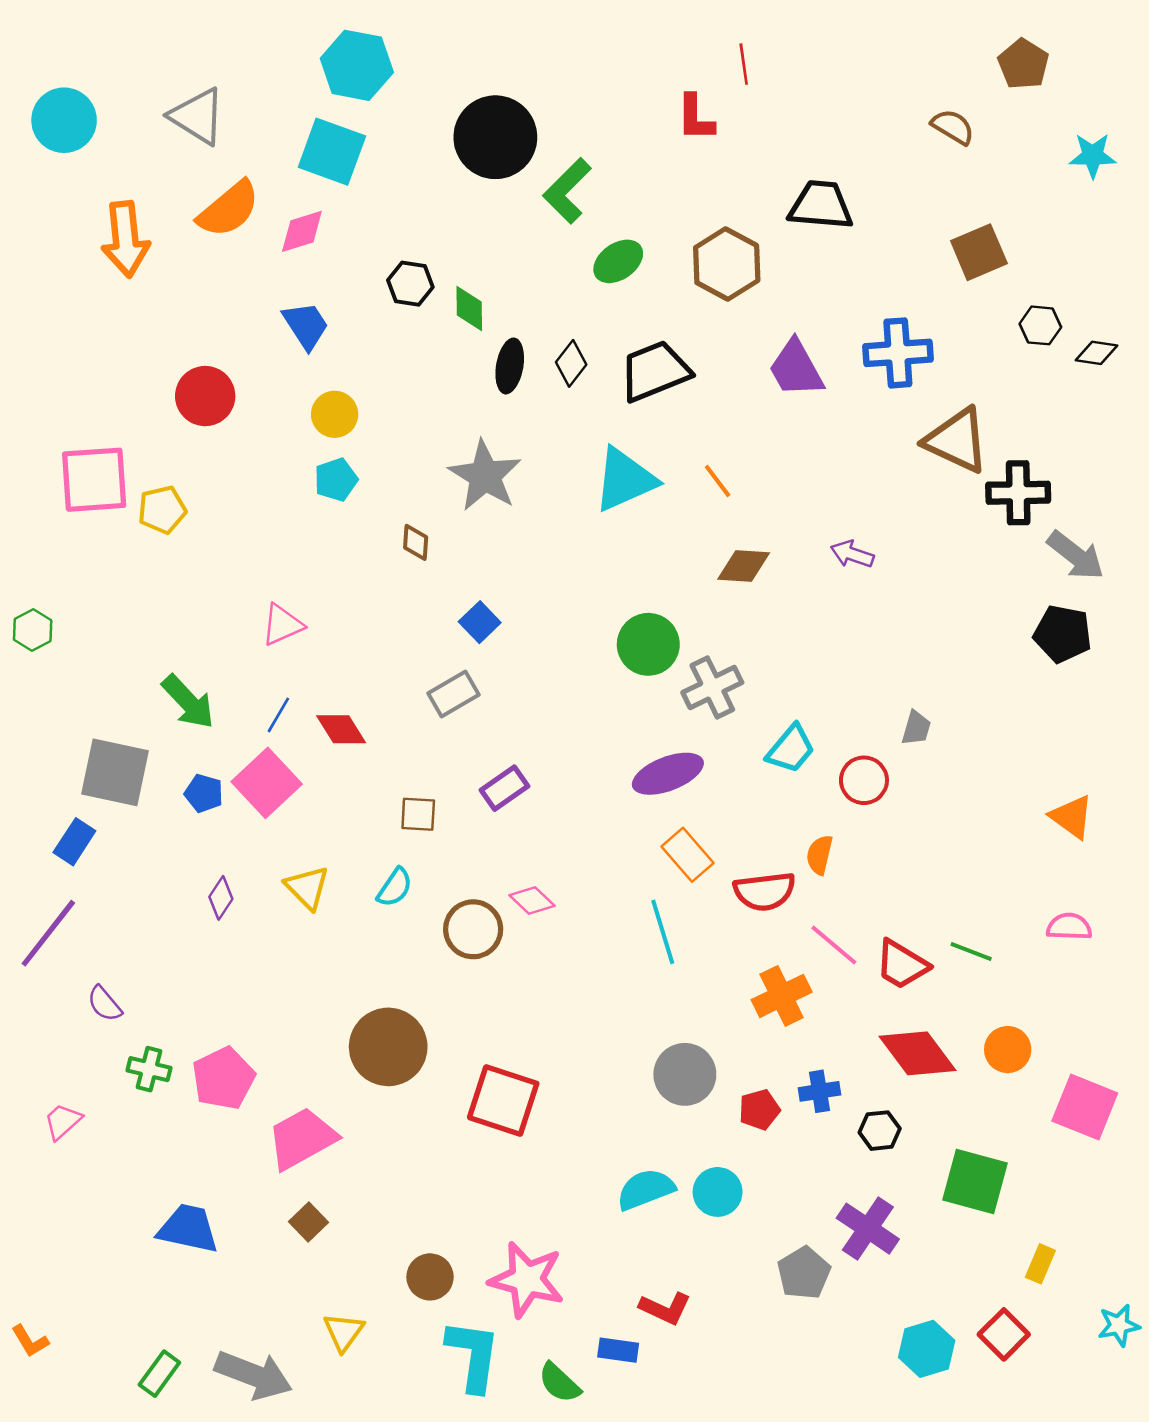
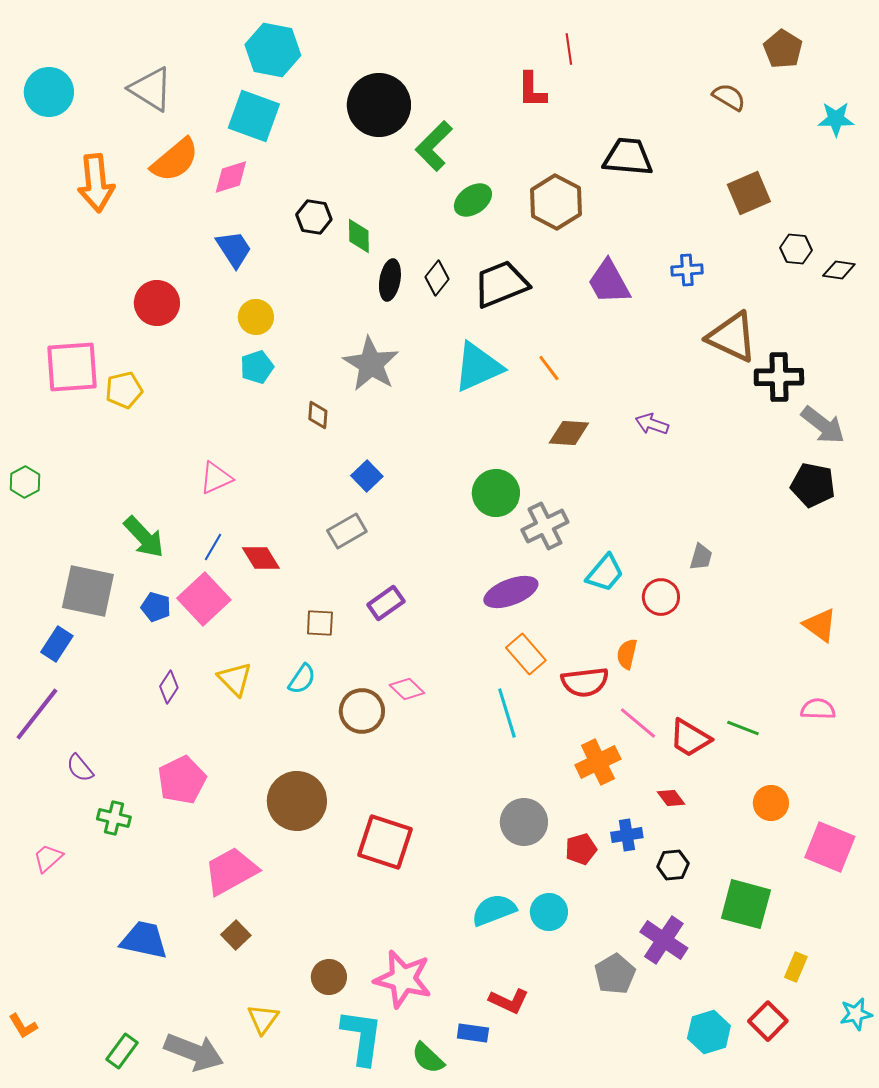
blue cross: (898, 353) -> (687, 270), size x0.6
red diamond: (918, 1053) -> (671, 798), moved, size x0.5
pink pentagon: (223, 1078) -> (182, 780), moved

